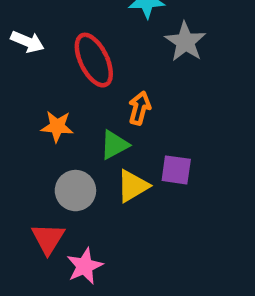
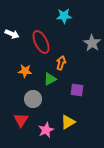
gray star: (185, 42) -> (92, 43), moved
yellow triangle: (133, 186) -> (68, 122), moved
pink star: (85, 266) -> (46, 130), moved

